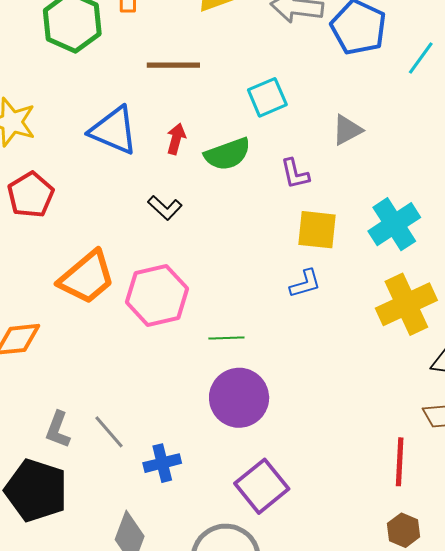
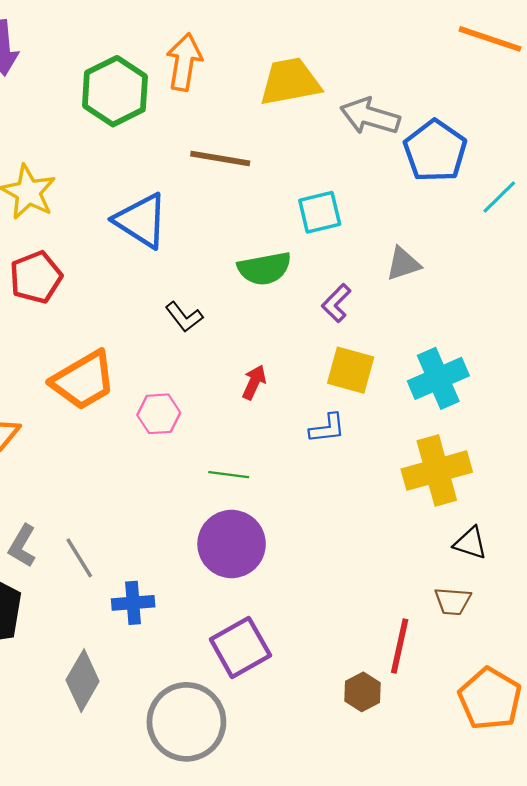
red arrow: (176, 139) -> (254, 382), moved
purple L-shape: (295, 174) -> (336, 303), turned 48
pink hexagon: (157, 295) -> (159, 414), size x0.6
brown hexagon: (404, 530) -> (363, 692), moved

